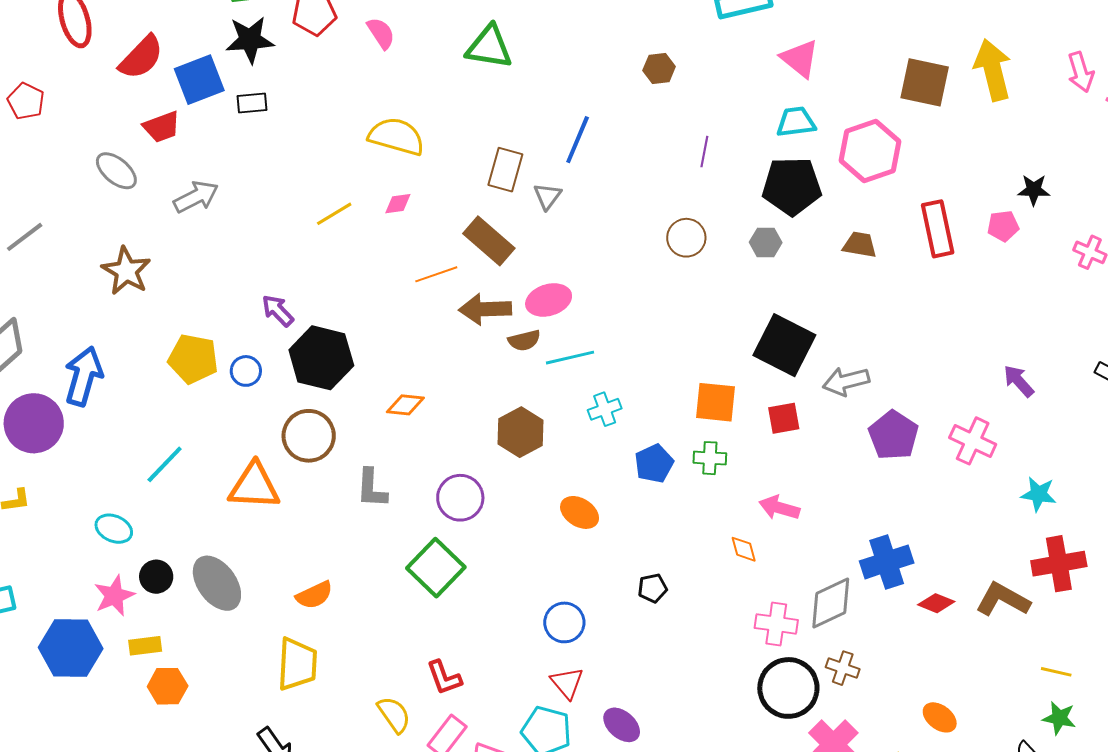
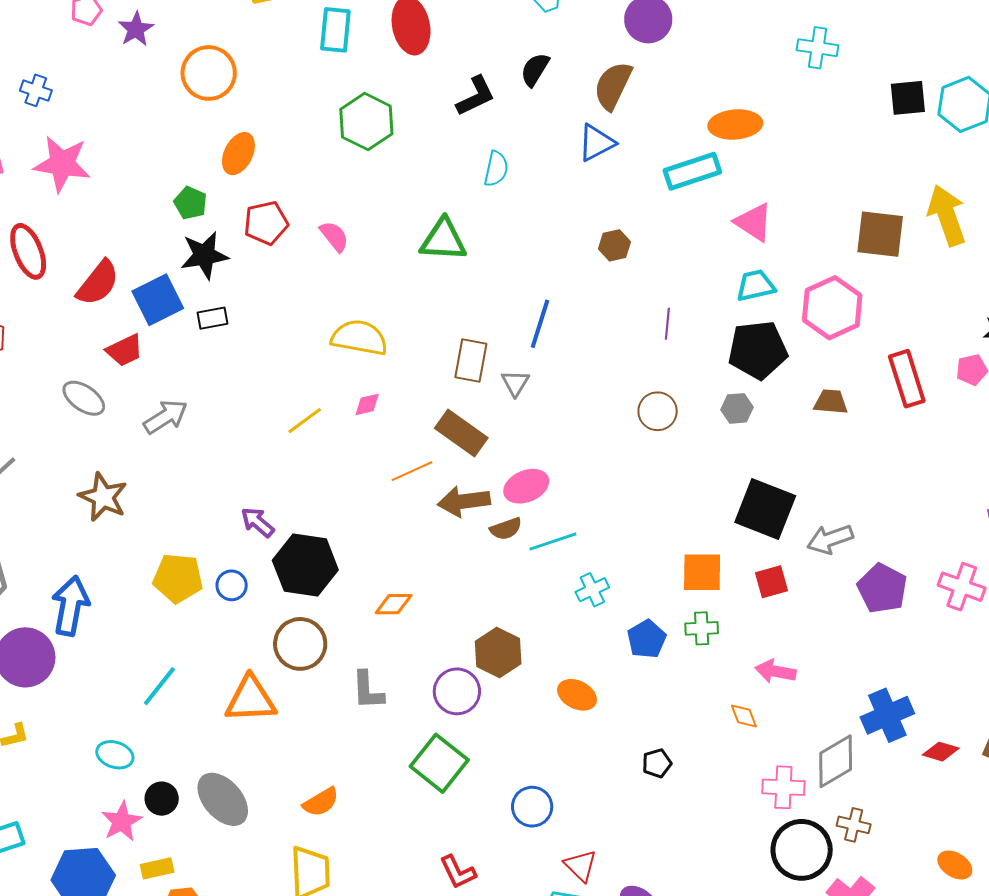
brown hexagon: (520, 432) -> (498, 652), moved
blue circle: (564, 622) -> (532, 807), moved

